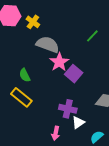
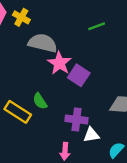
green line: (92, 36) -> (97, 26), turned 32
green semicircle: (25, 75) -> (40, 101), moved
white triangle: (78, 122) -> (91, 135), turned 32

